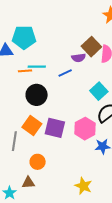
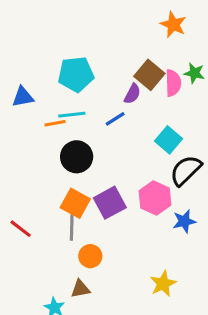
cyan pentagon: (24, 37) -> (76, 74), moved
purple semicircle: (79, 58) -> (132, 94), turned -48
purple square: (55, 128) -> (110, 203), turned -35
gray line: (14, 141) -> (72, 226), moved
yellow star: (83, 186) -> (163, 284), turned 30

